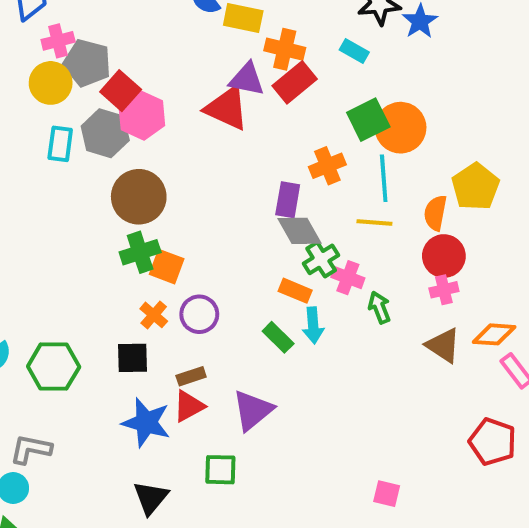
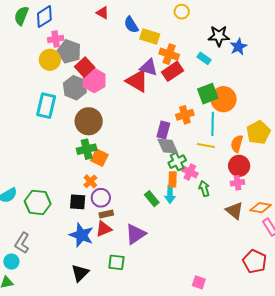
cyan rectangle: (60, 144) -> (46, 106), moved, size x1.4
orange rectangle: (295, 291) -> (173, 179), moved, turned 63
purple circle: (199, 314) -> (101, 198), moved
gray L-shape: (31, 449) -> (22, 243), turned -75

